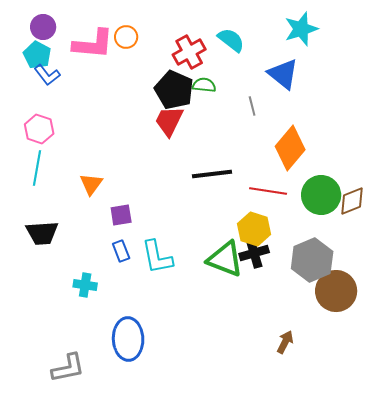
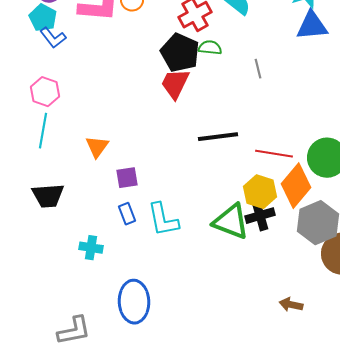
blue triangle: (283, 74) -> (312, 26), moved, turned -44
orange diamond: (290, 148) -> (296, 186), moved
brown arrow: (285, 342) -> (291, 305), turned -105

